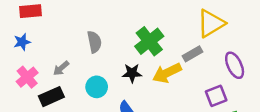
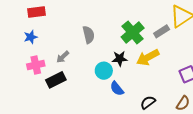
gray rectangle: (193, 54) -> (162, 31), moved
pink cross: (27, 77) -> (36, 65), turned 30
cyan circle: (97, 87) -> (104, 71), moved

